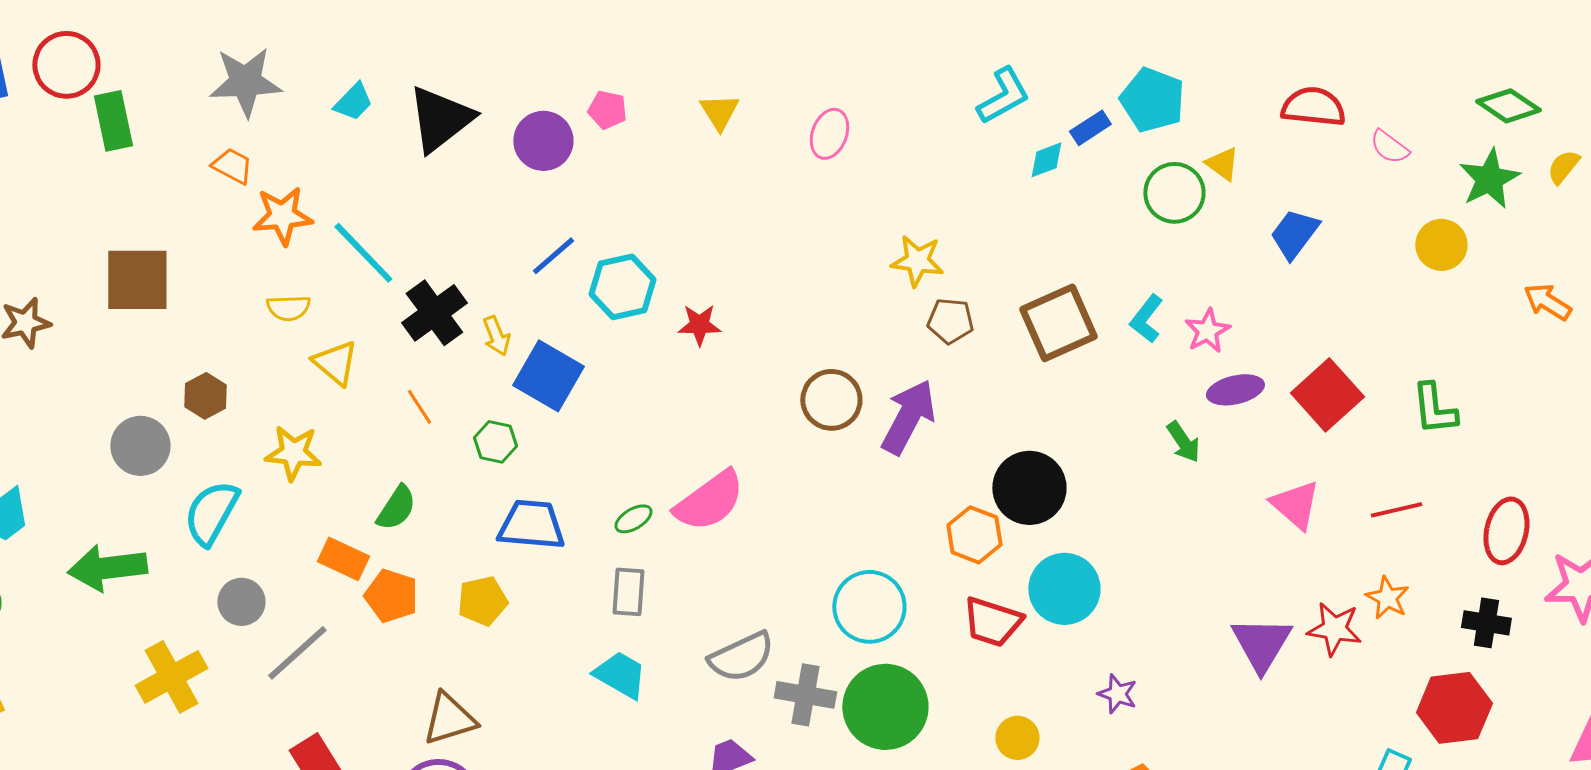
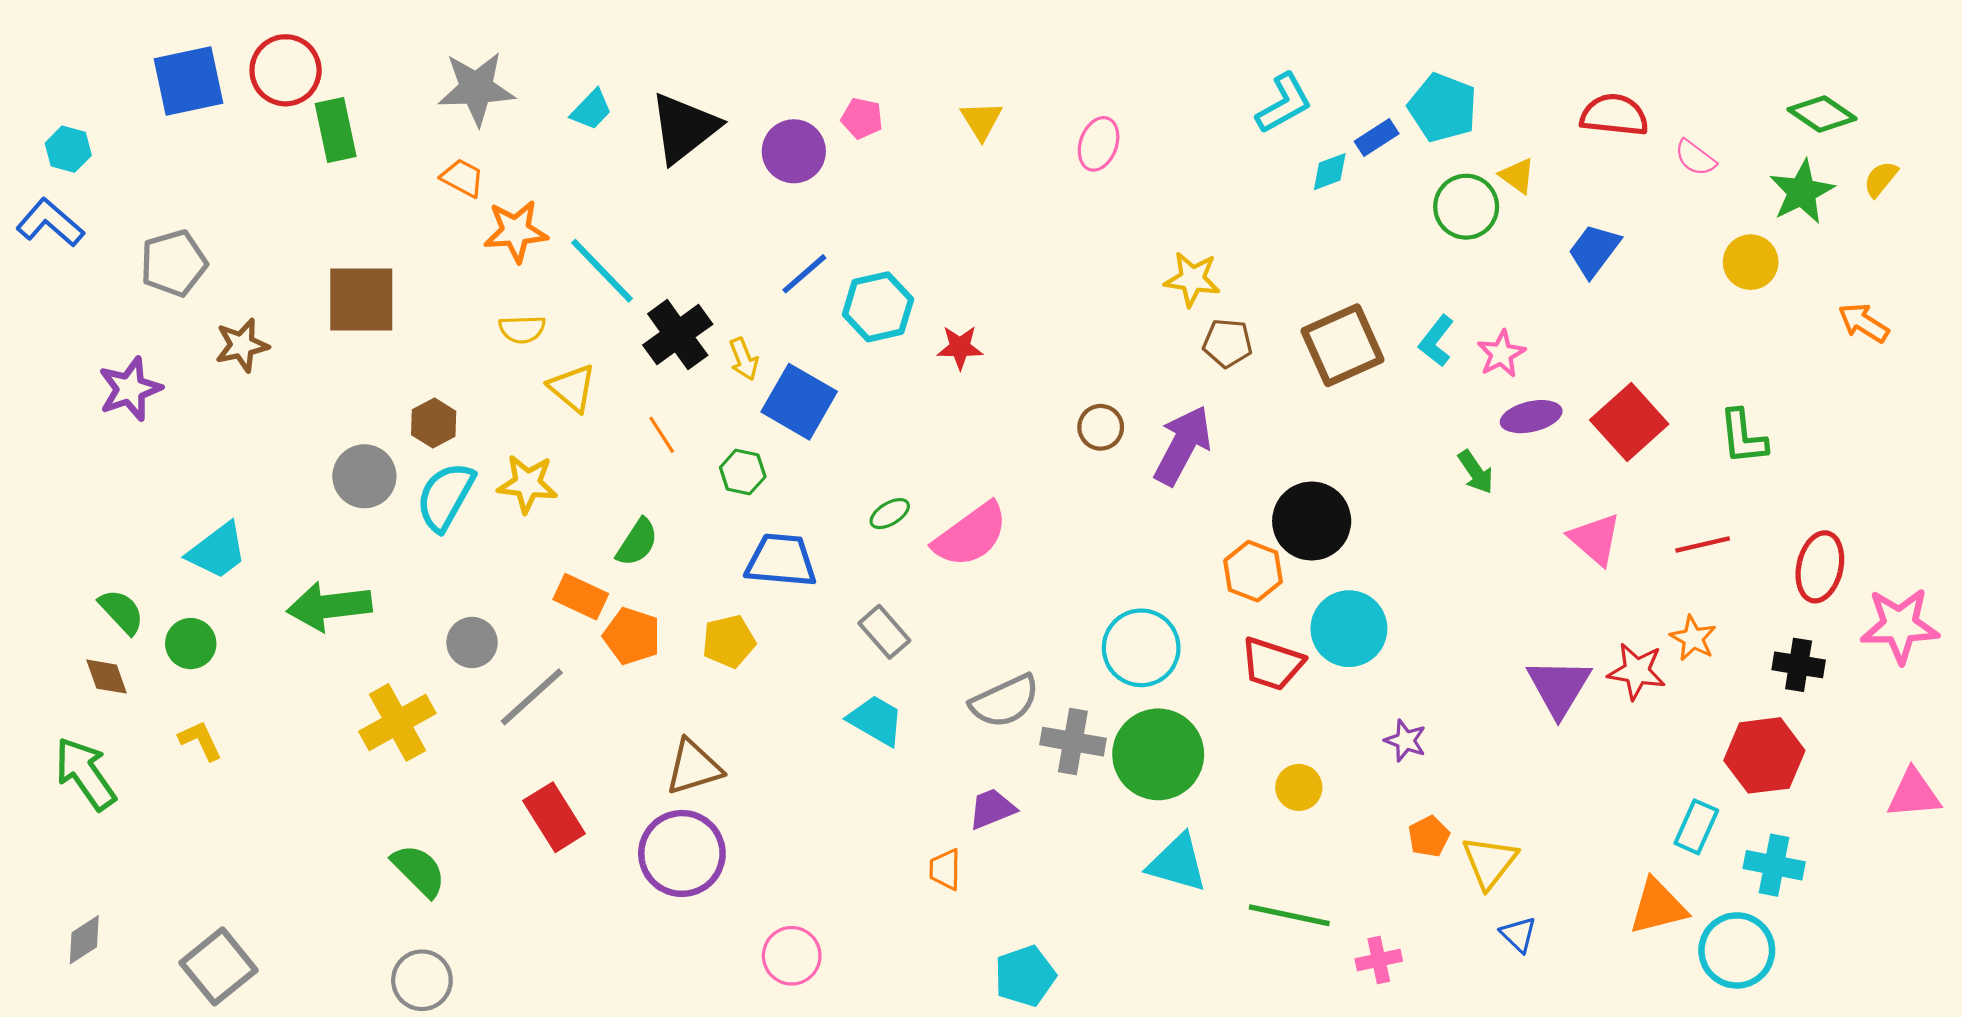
brown circle: (831, 400) -> (1101, 427), size x0.7
cyan semicircle: (211, 513) -> (445, 497), moved
green ellipse: (633, 519) -> (890, 514), moved
gray rectangle: (628, 592) -> (884, 632), turned -45

